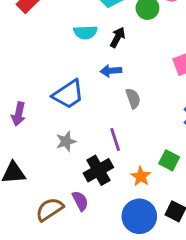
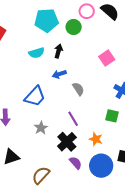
green square: (169, 160) -> (112, 116), moved
purple semicircle: (80, 201) -> (76, 163), moved

